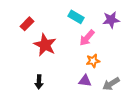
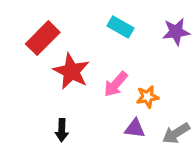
red rectangle: (27, 24) -> (43, 38), size x1.5
pink arrow: (87, 38) -> (116, 84), moved

